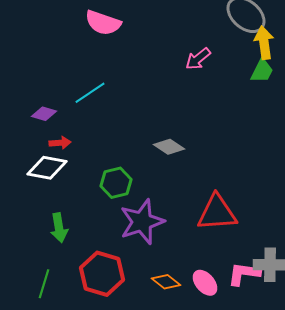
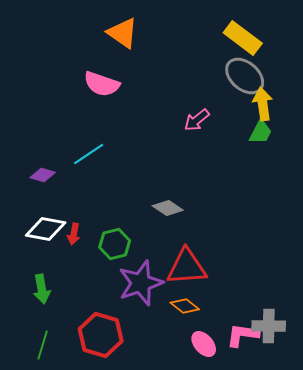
red arrow: (60, 143) -> (74, 234), moved, turned 105
red triangle: (217, 213) -> (187, 267), moved
green arrow: (59, 228) -> (42, 289), moved
orange diamond: (166, 282) -> (185, 306), moved

